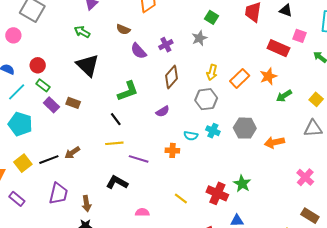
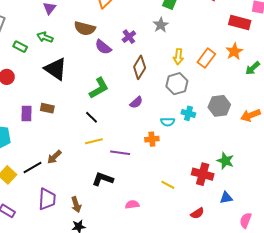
brown semicircle: (123, 29) -> (85, 28), size x1.5
green rectangle: (43, 85) -> (20, 47), moved
purple rectangle: (51, 105) -> (26, 114), turned 56

